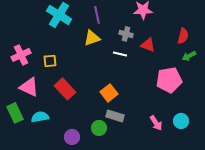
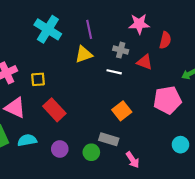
red semicircle: (183, 36) -> (165, 40), moved
orange square: (109, 93) -> (122, 111), moved
pink arrow: (156, 123) -> (133, 160), moved
purple circle: (72, 137) -> (60, 149), moved

